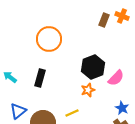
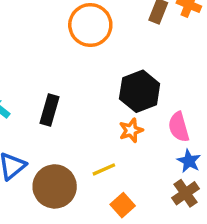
orange circle: (49, 39) -> (90, 25), moved
pink semicircle: (116, 78) -> (179, 127), moved, turned 120

